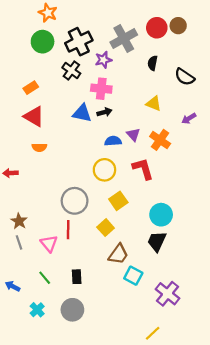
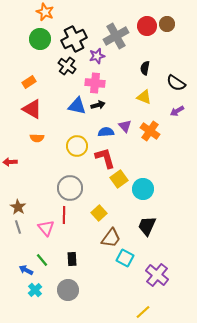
black semicircle: (153, 63) -> (145, 68), moved
black semicircle: (185, 77) -> (176, 83), moved
red L-shape: (143, 169) -> (105, 158), moved
yellow circle: (104, 170) -> (77, 146), moved
yellow square: (118, 201) -> (119, 179), moved
cyan circle: (161, 215) -> (143, 189), moved
blue arrow: (13, 286) -> (26, 270), moved

